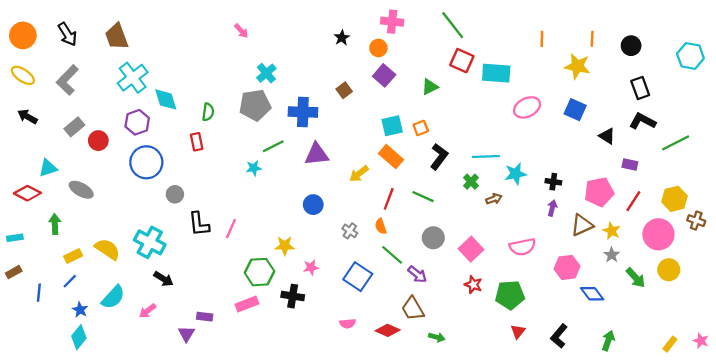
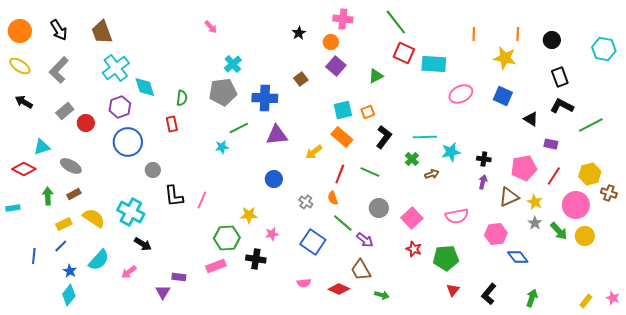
brown rectangle: (14, 272) -> (74, 194), moved
green arrow: (636, 278) -> (559, 231), moved

